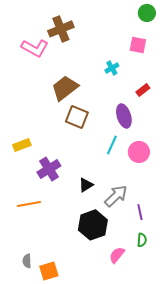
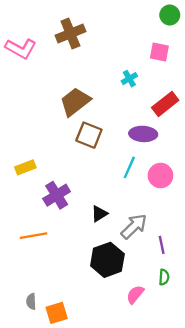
pink L-shape: (35, 48) -> (21, 48), moved
red rectangle: (143, 90) -> (165, 104), size x1.6
purple ellipse: (124, 116) -> (143, 134), turned -70

